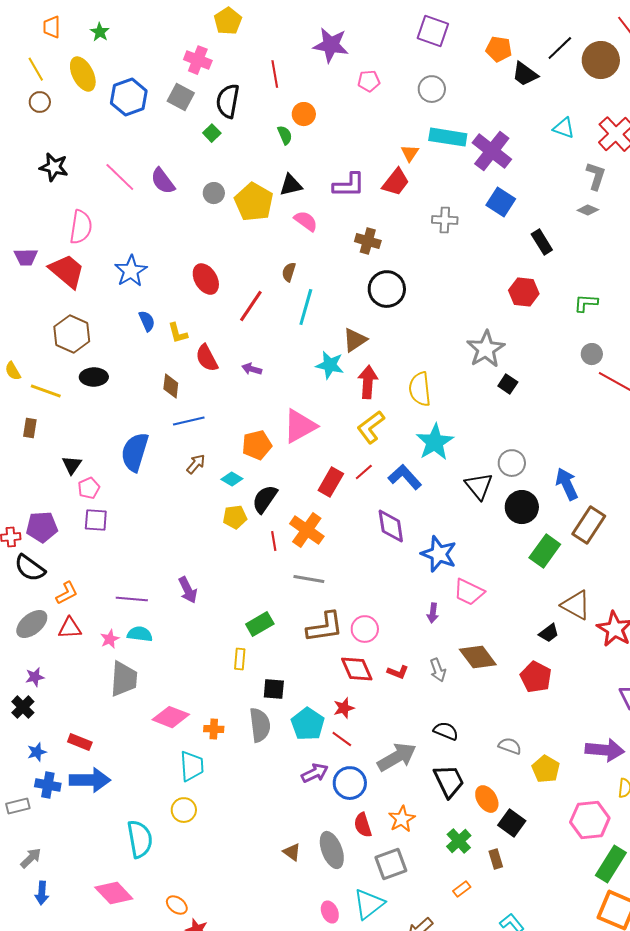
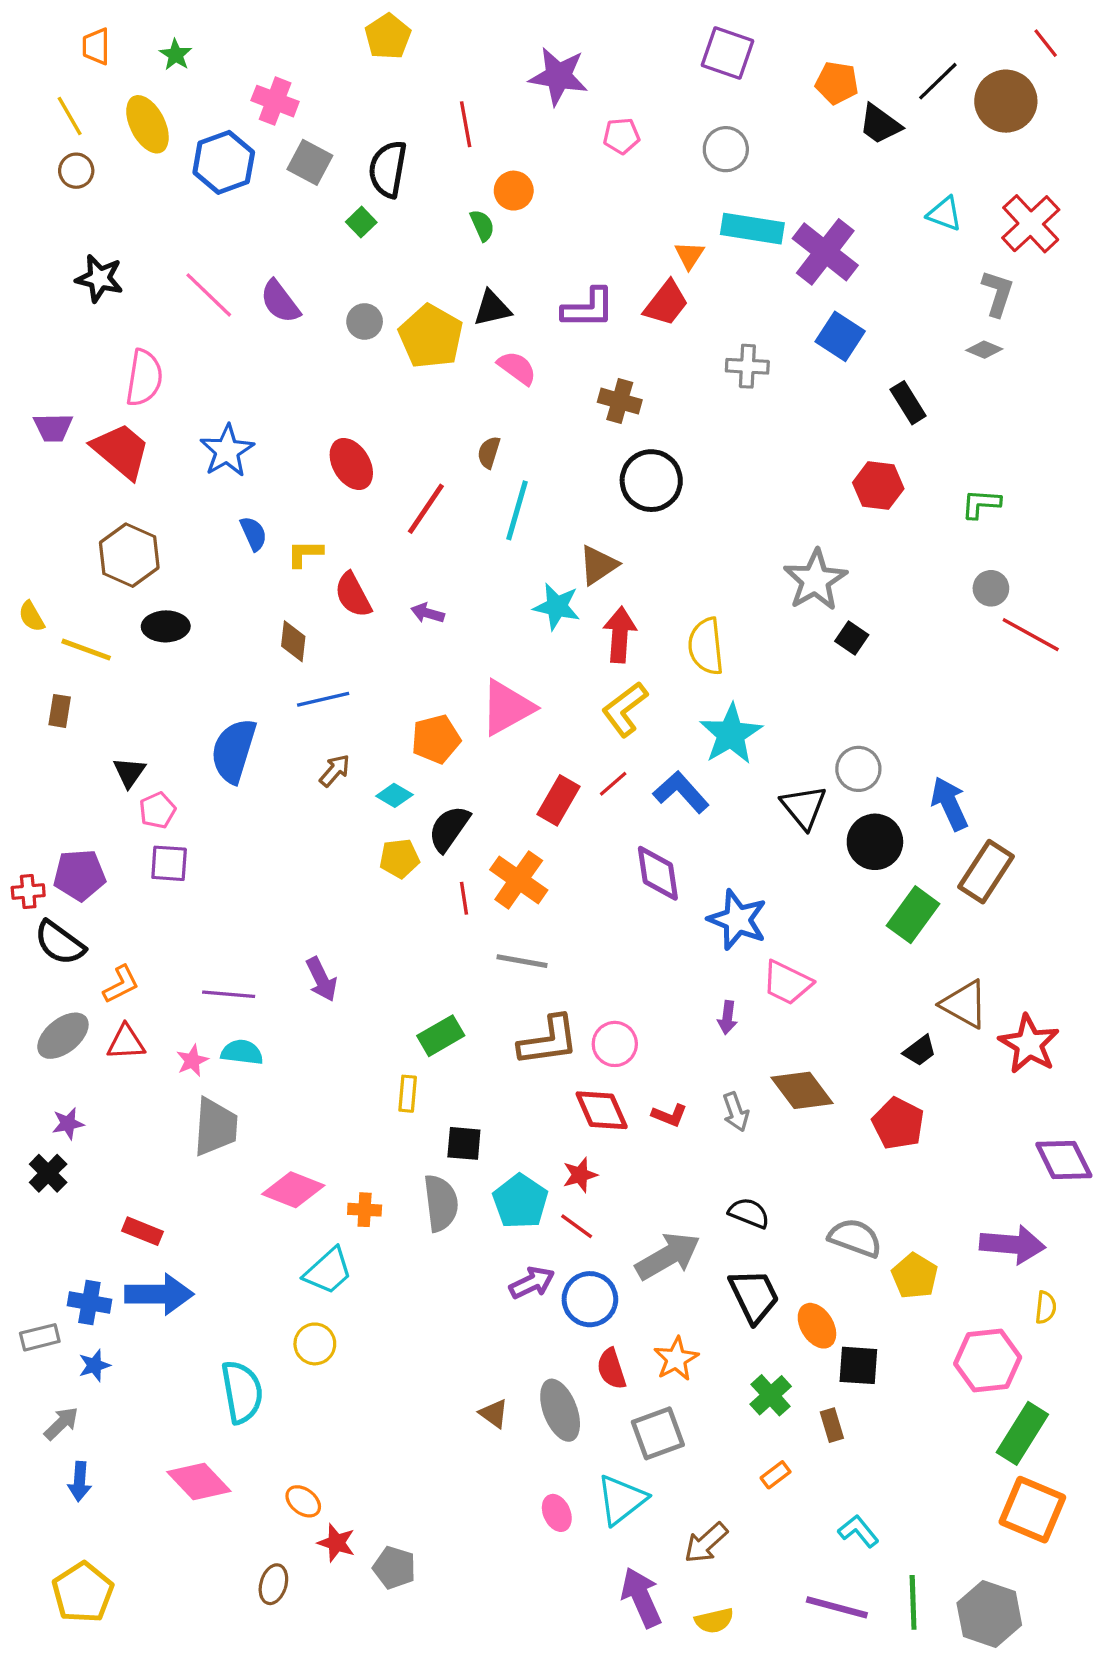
pink cross: (198, 60) -> (275, 101), moved
yellow L-shape: (178, 333) -> (305, 553), turned 105
gray semicircle: (510, 746) -> (855, 1238), size x1.4
blue star: (37, 752) -> (94, 1365), moved
cyan trapezoid: (192, 766) -> (328, 1271), turned 52
black square: (512, 823) -> (858, 1365), turned -32

